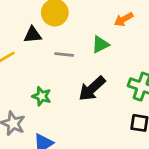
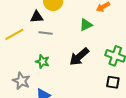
gray line: (64, 55) -> (45, 33), moved

